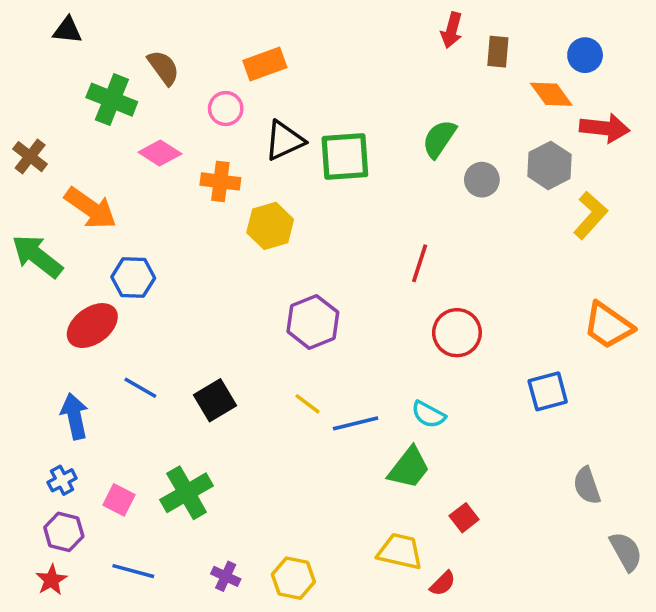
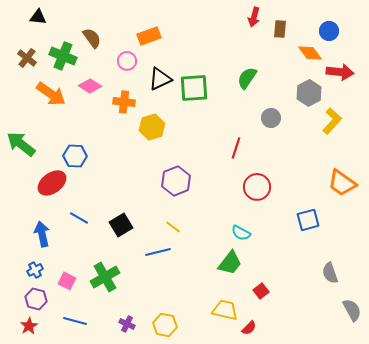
brown cross: (30, 157) -> (27, 58), moved
gray circle: (482, 180) -> (271, 118), moved
orange arrow: (91, 208) -> (51, 94), moved
blue line: (356, 423) -> (158, 252), moved

